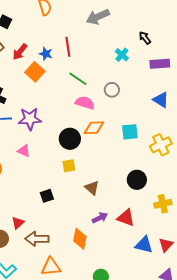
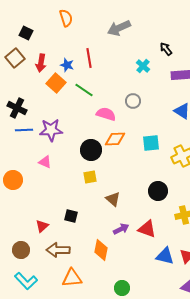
red arrow: (20, 52) -> (41, 63), turned -30
green line: (78, 79) -> (84, 90), moved
black square: (47, 196) -> (71, 216), moved, turned 32
red triangle: (18, 223) -> (42, 226), moved

